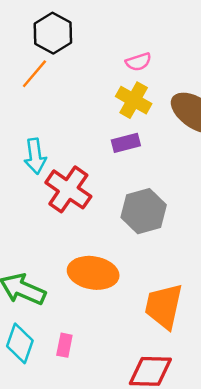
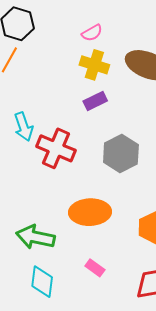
pink rectangle: (64, 345) -> (95, 268), moved, turned -54

